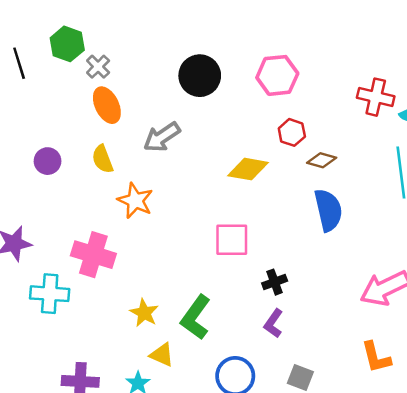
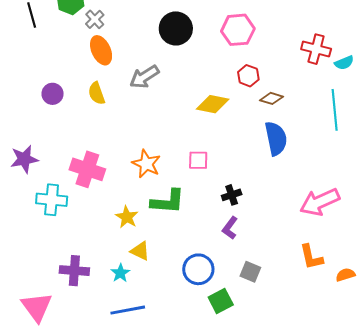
orange star: (135, 201) -> (146, 164), moved
pink square: (232, 240) -> (198, 160), size x0.7
green L-shape: (196, 317) -> (168, 202), moved, turned -123

